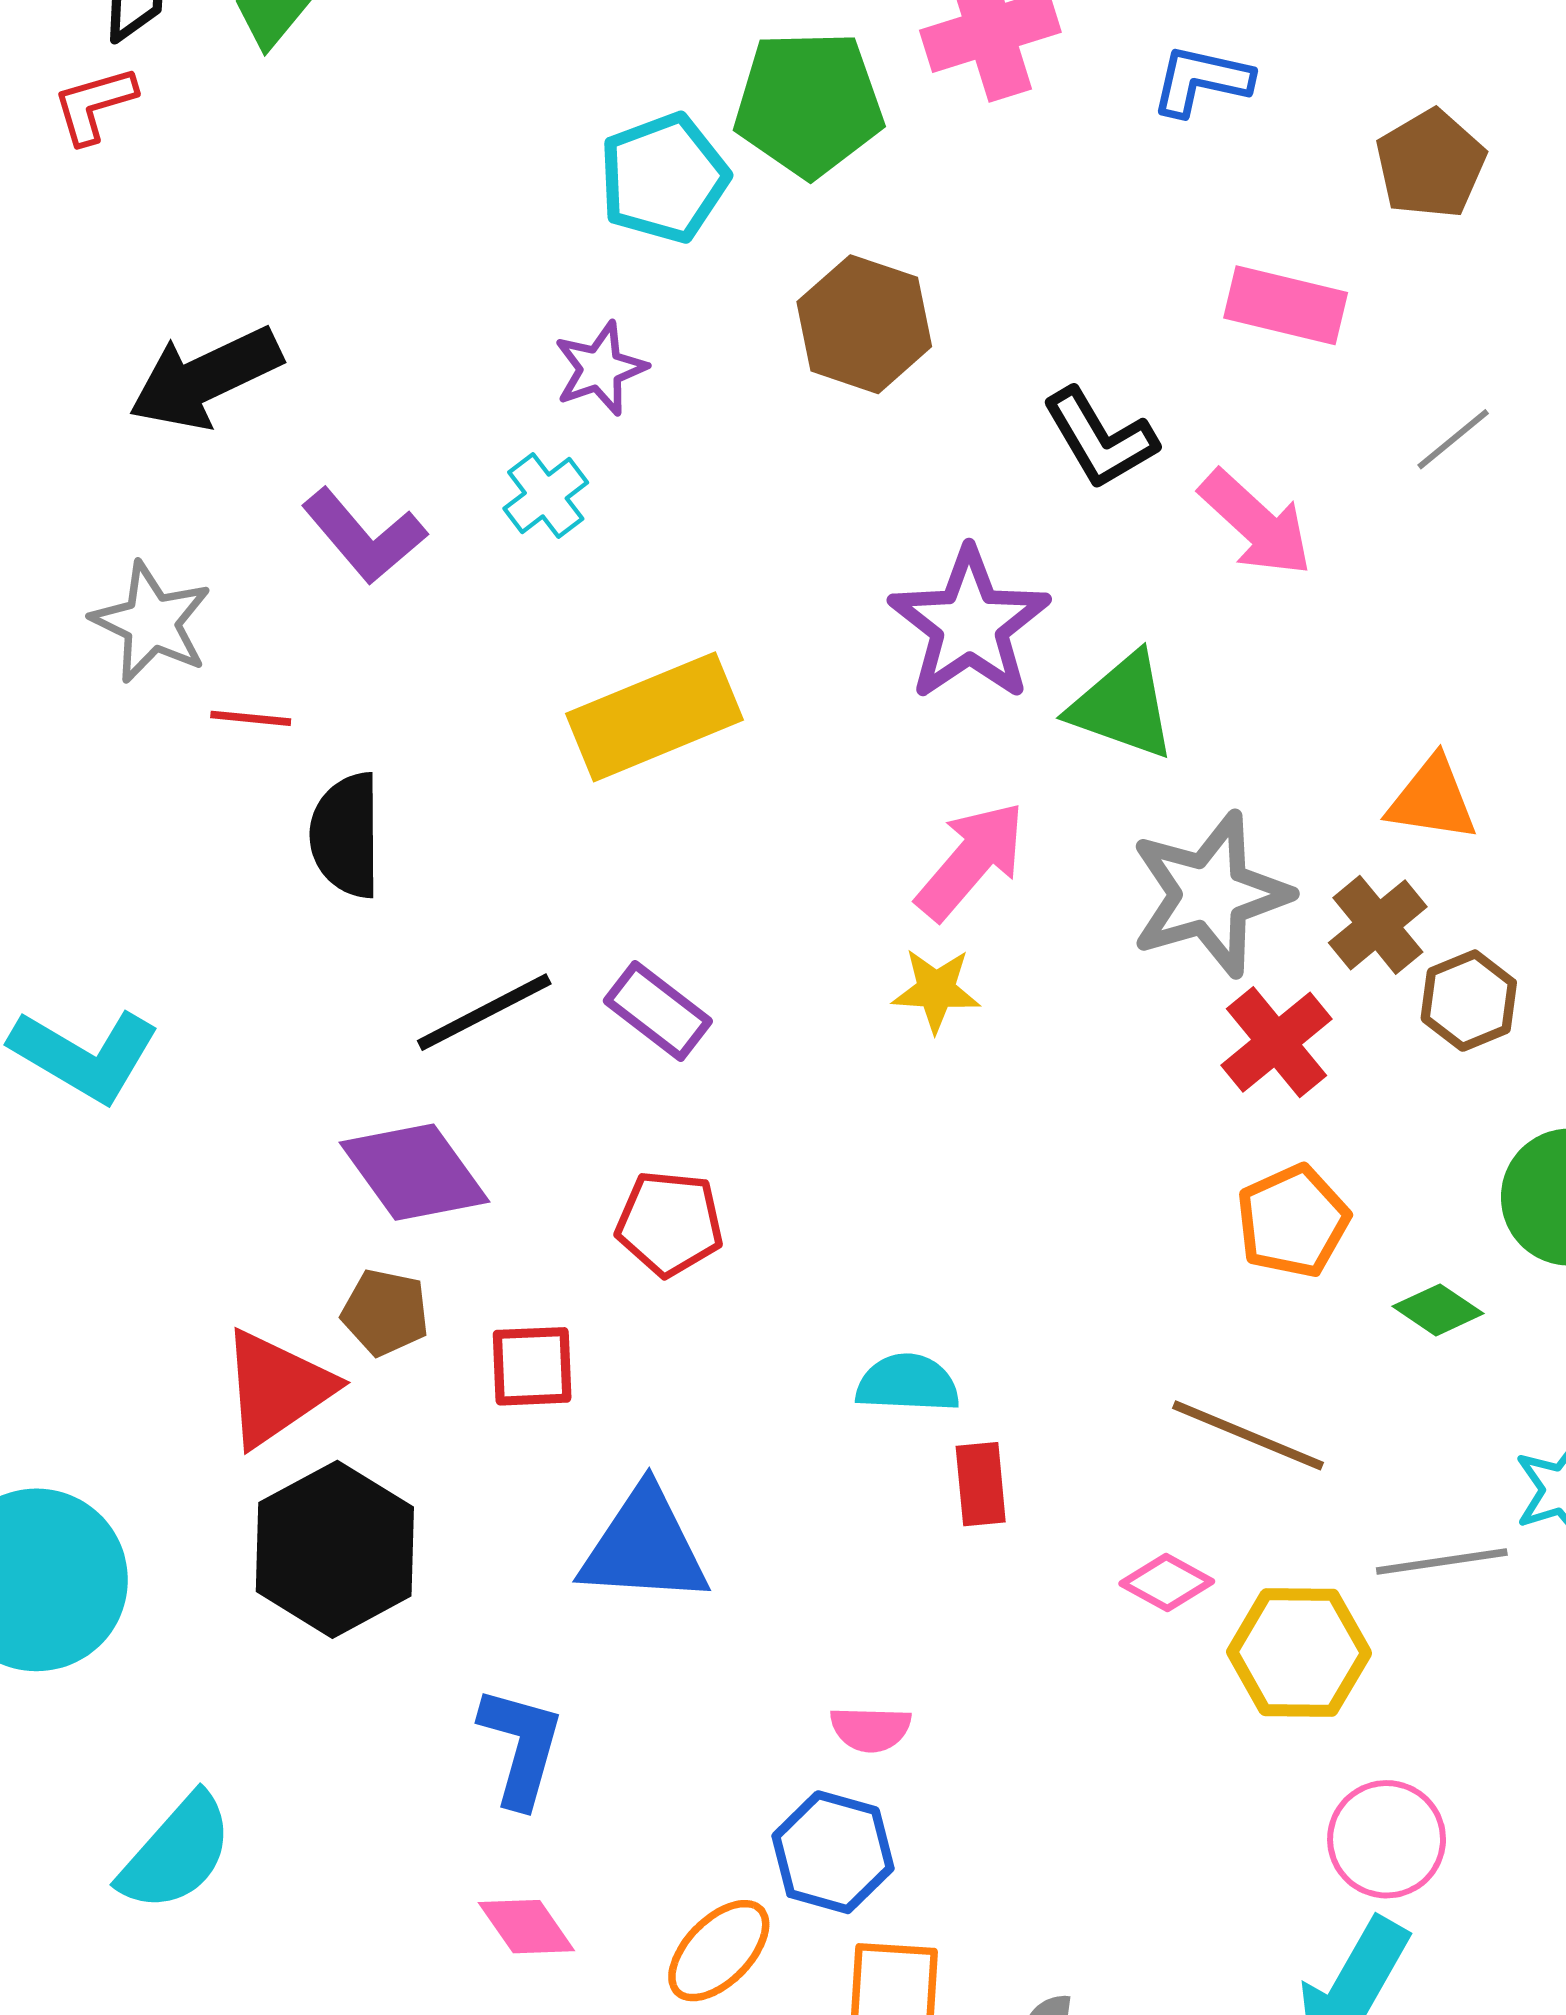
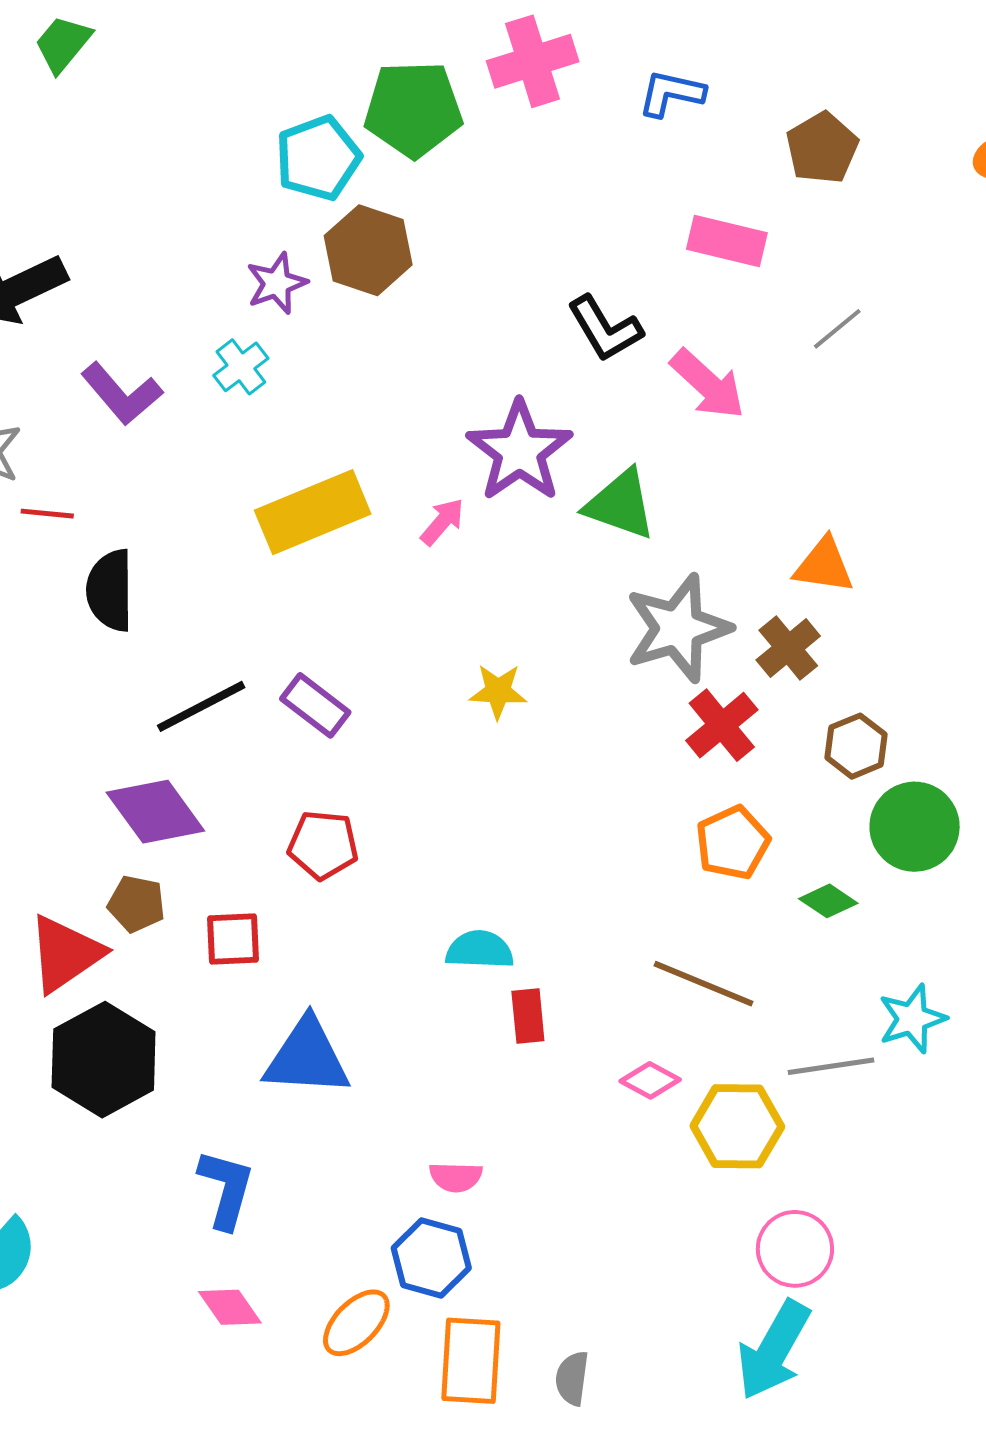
brown hexagon: (864, 324) -> (368, 250), moved
pink arrow: (971, 861) -> (442, 522), moved, size x0.6
brown hexagon: (1469, 1001) -> (856, 746), moved

